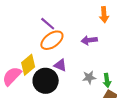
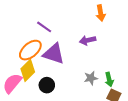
orange ellipse: (52, 40) -> (30, 50), moved
purple triangle: (60, 65) -> (54, 54), moved, size x1.6
black circle: (46, 81) -> (47, 85), size x0.6

